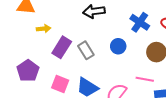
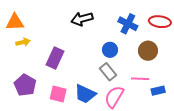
yellow arrow: (44, 29) -> (23, 42), moved
gray rectangle: (86, 50) -> (108, 72), moved

